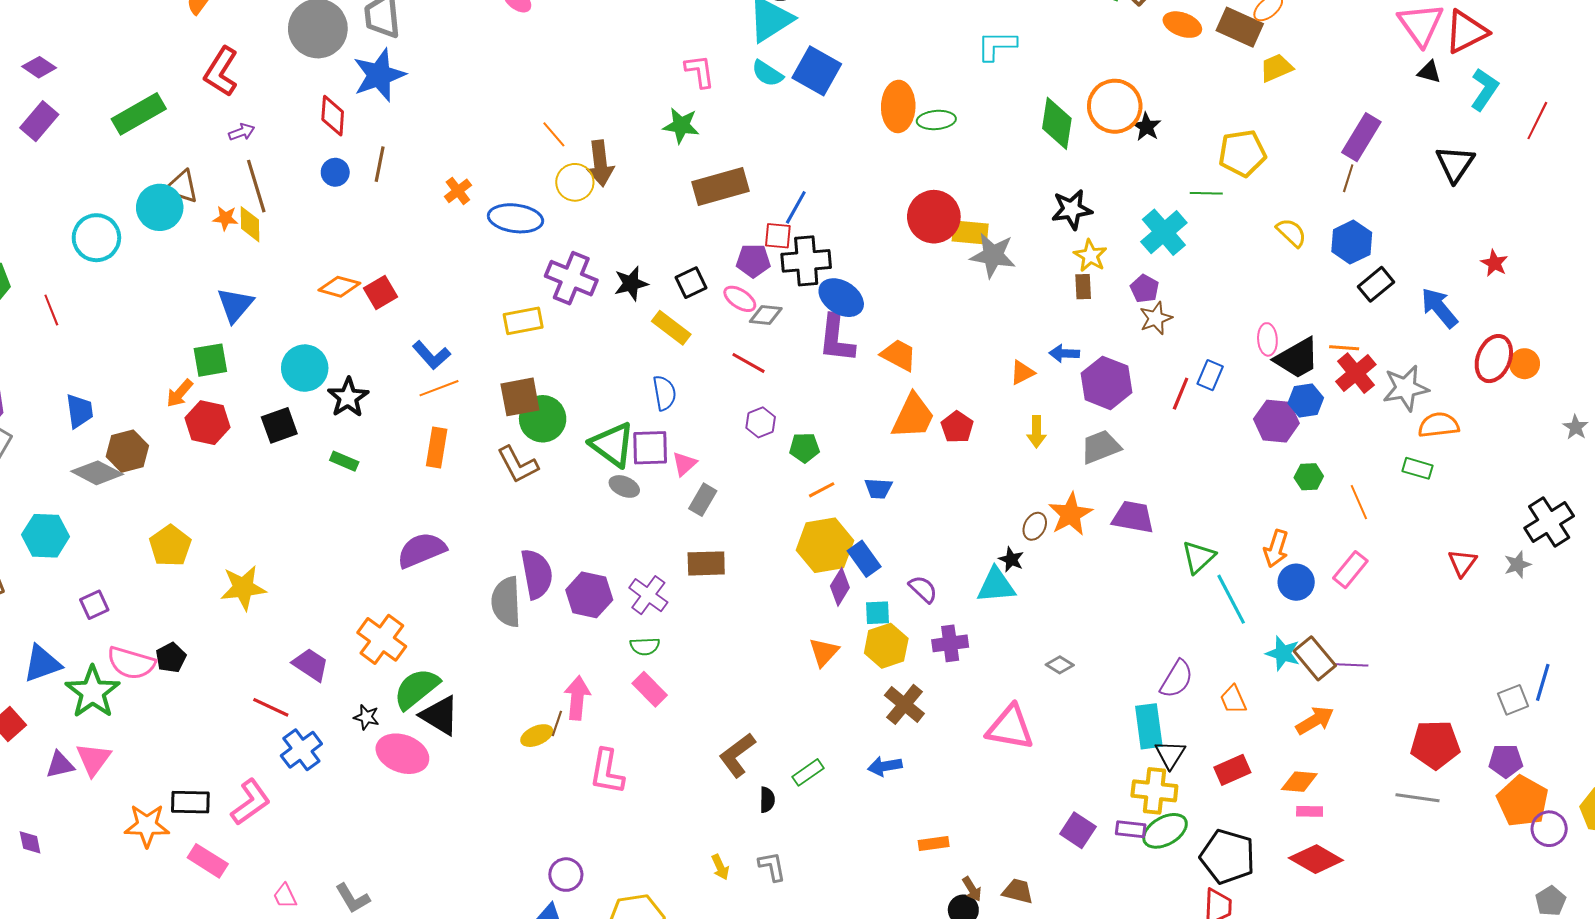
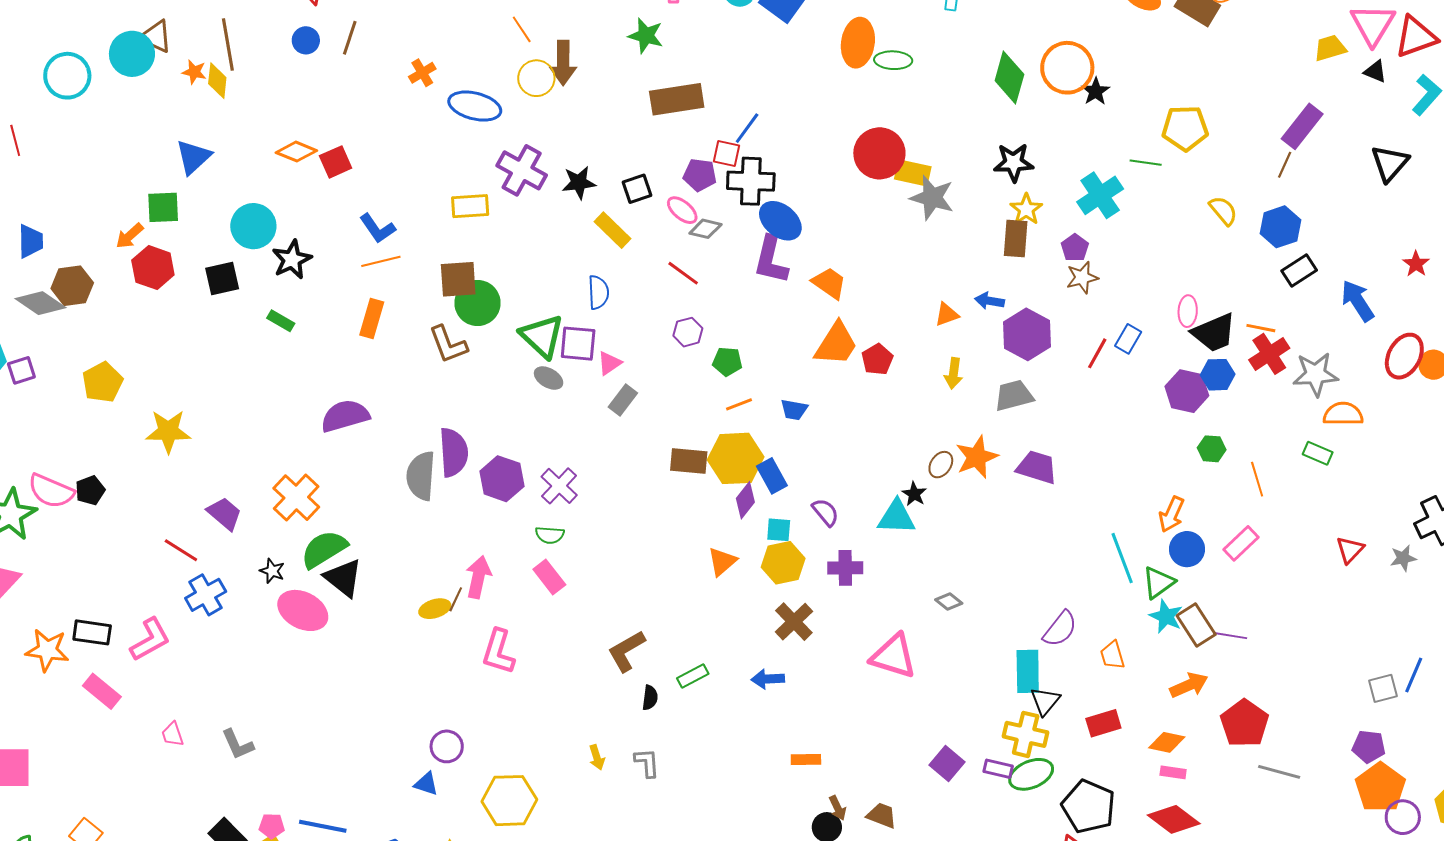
yellow trapezoid: (1276, 68) -> (1330, 48), moved
brown rectangle: (1083, 287) -> (1016, 238), size x1.5
green triangle: (1198, 557) -> (1158, 583), moved
brown rectangle: (706, 563) -> (689, 461), moved
purple square: (94, 605) -> (21, 370), moved
red pentagon: (1435, 745) -> (1244, 723), moved, turned 30

